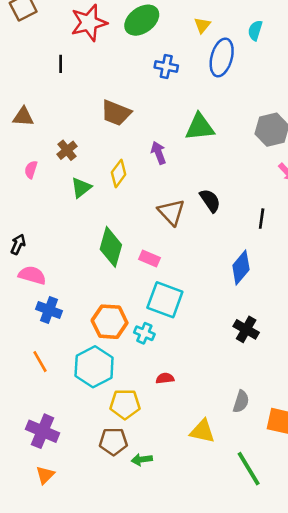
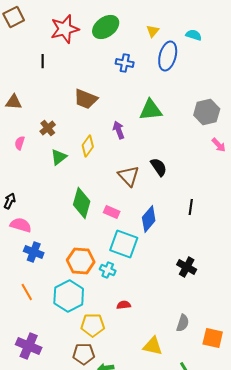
cyan semicircle: (255, 30) -> (194, 35), turned 91
black line: (262, 219) -> (191, 207), moved
blue diamond: (241, 268) -> (149, 219), moved

